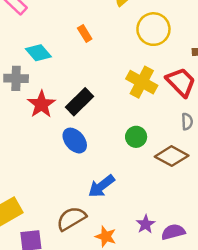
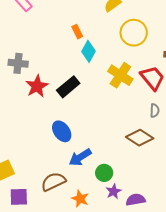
cyan diamond: (38, 53) -> (89, 51), moved, turned 65
green circle: (136, 137) -> (104, 173), moved
blue ellipse: (75, 141) -> (62, 131), moved

